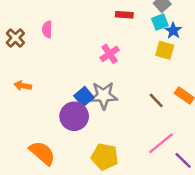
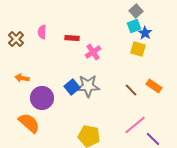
red rectangle: (124, 15) -> (72, 38), moved
purple circle: (74, 116) -> (42, 98), moved
orange semicircle: (42, 153) -> (29, 123), moved

